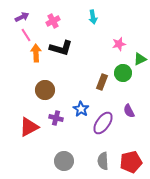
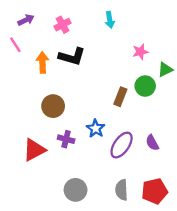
pink line: (26, 35) -> (15, 45), moved
purple semicircle: (129, 111) -> (152, 143), moved

